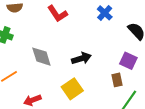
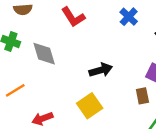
gray diamond: (41, 57) -> (44, 54), moved

